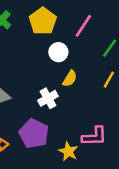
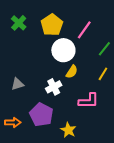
white circle: (58, 52) -> (63, 50), size x1.5
pink L-shape: (94, 136) -> (89, 101), moved

